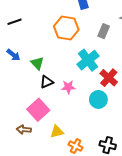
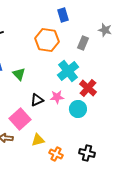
black triangle: (47, 82) -> (37, 100), moved
pink star: (68, 87) -> (57, 97), moved

